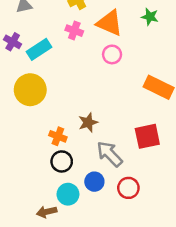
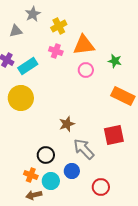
green star: (150, 17) -> (115, 61), moved
orange triangle: (110, 23) -> (84, 45), turned -30
orange cross: (58, 136) -> (31, 175), moved
red circle: (128, 188) -> (101, 187), moved

